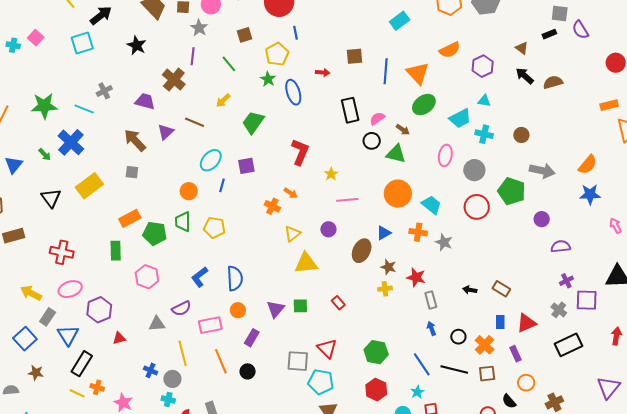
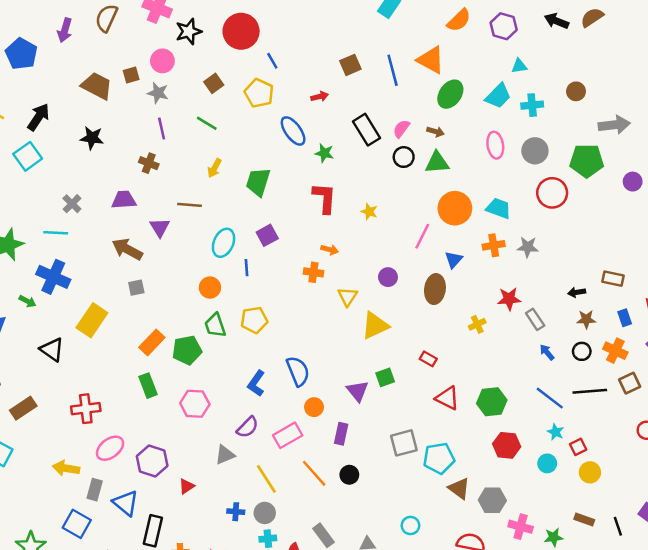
green star: (268, 79) -> (324, 153), moved
brown cross: (174, 80) -> (149, 163), size x0.7
pink line: (347, 200) -> (422, 236), moved, turned -40
brown star: (388, 267) -> (586, 319), moved
red triangle: (327, 348) -> (447, 398), moved

